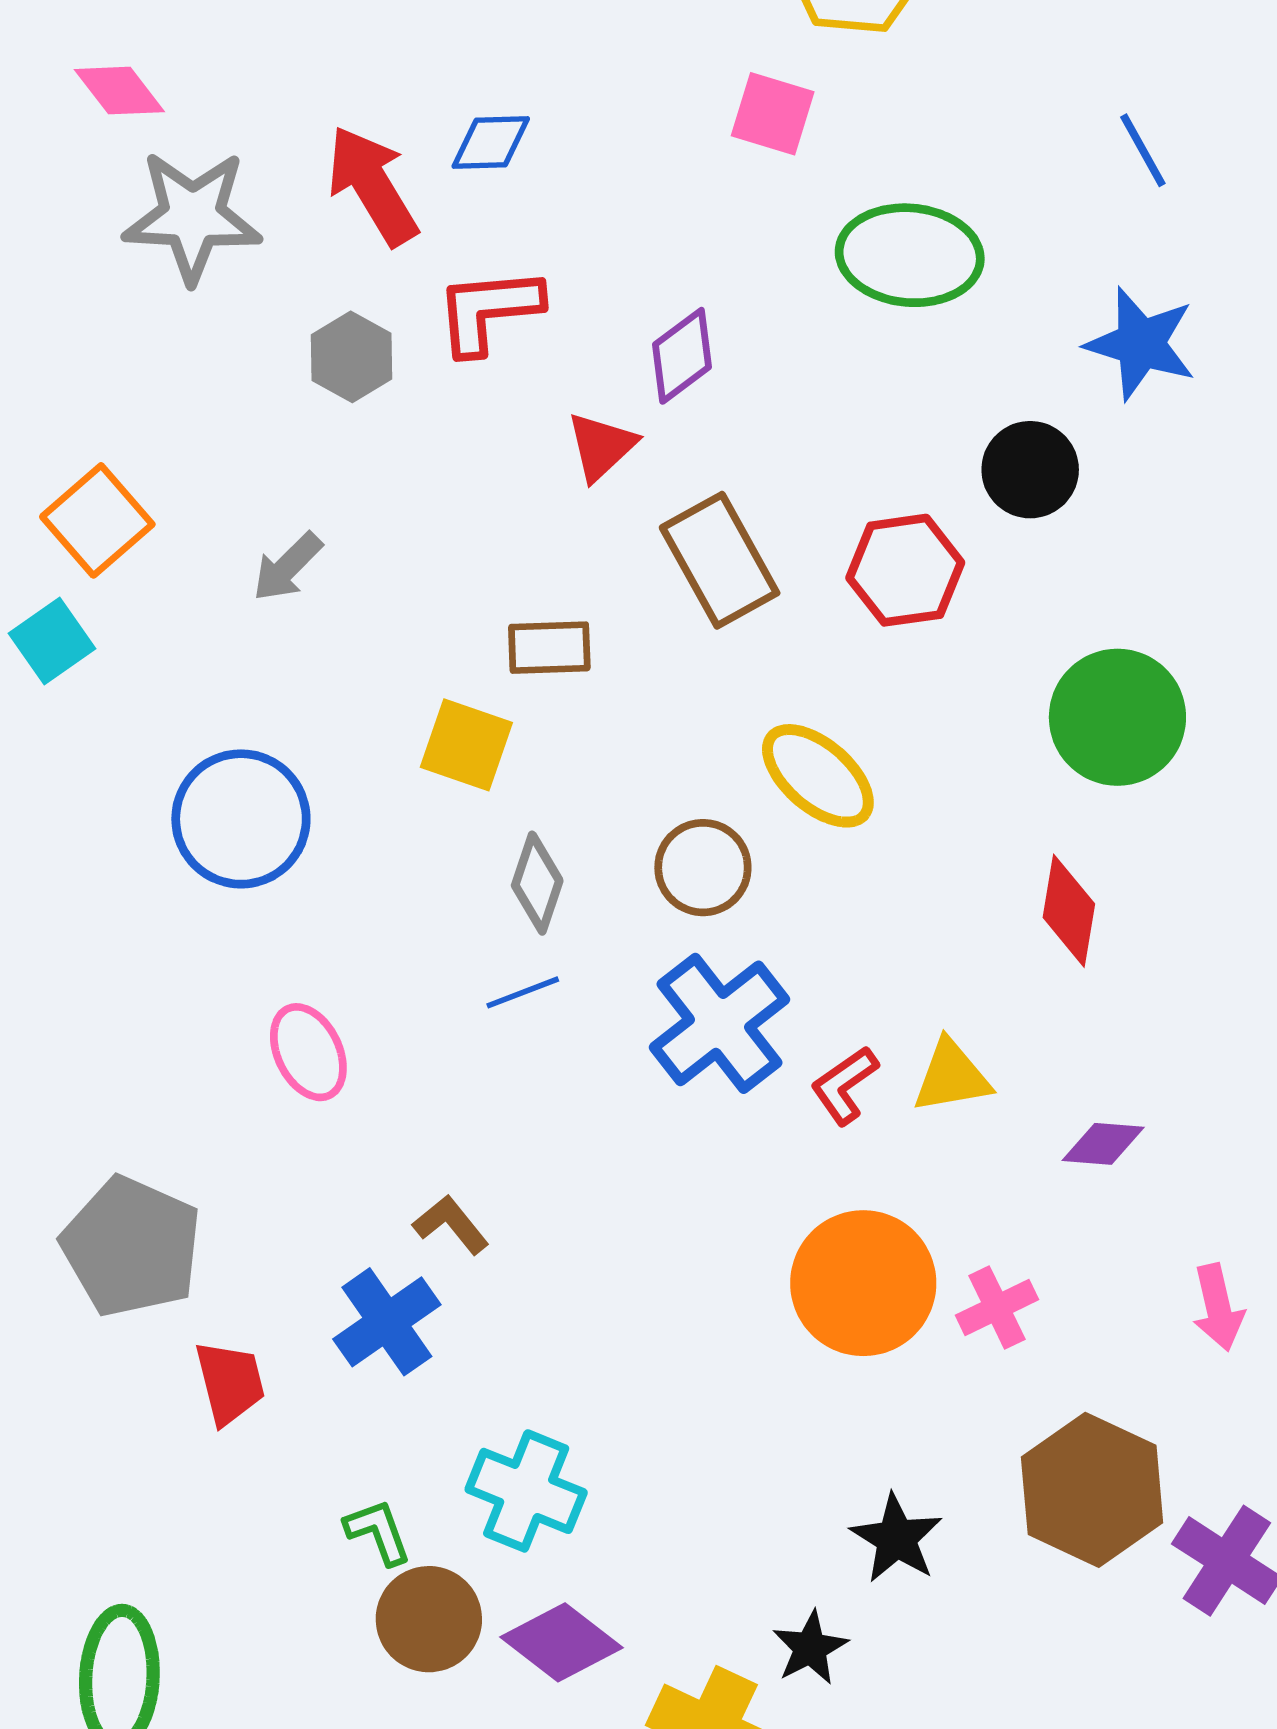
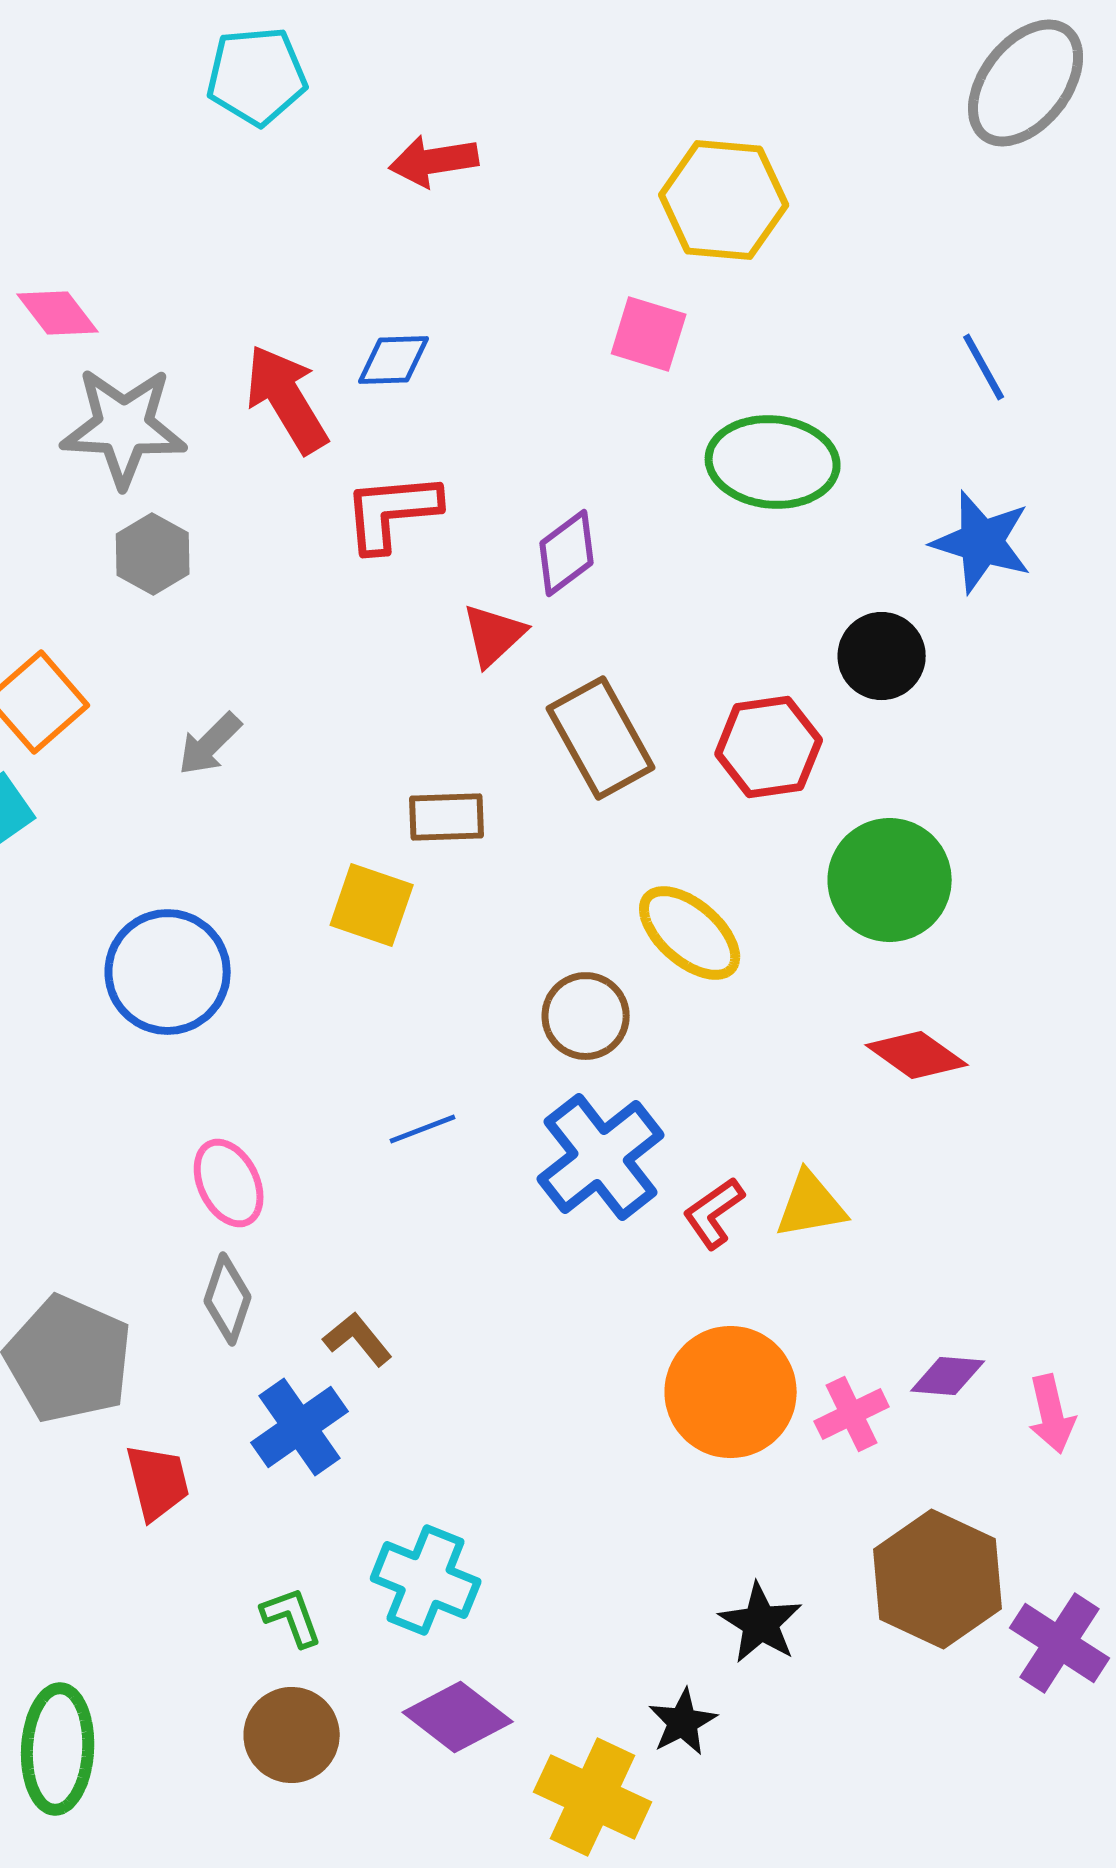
gray hexagon: (351, 357) -> (153, 554), moved
green circle: (1117, 717) -> (890, 880), moved
gray diamond: (537, 883) -> (228, 1299), moved
red diamond: (1069, 911) -> (917, 1055), turned -64
purple diamond: (1103, 1144) -> (948, 1376), moved
brown circle: (429, 1619) -> (292, 1735), moved

